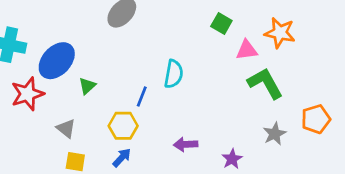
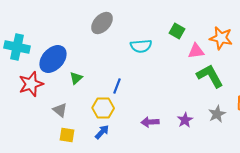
cyan semicircle: (174, 74) -> (141, 46), moved, turned 75
purple star: (232, 159) -> (185, 120), moved

